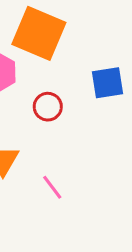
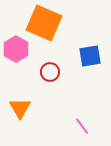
pink line: (52, 187) -> (82, 126), moved

